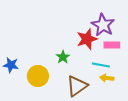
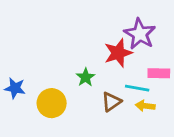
pink rectangle: (112, 45) -> (159, 73), moved
brown triangle: (77, 86) -> (111, 102), moved, size x0.7

